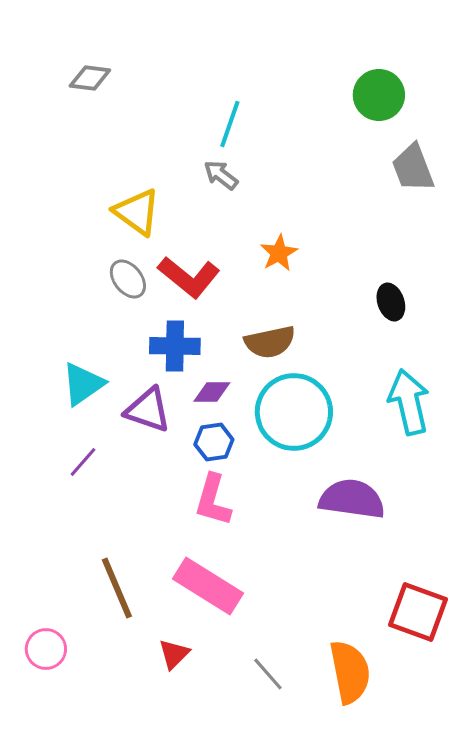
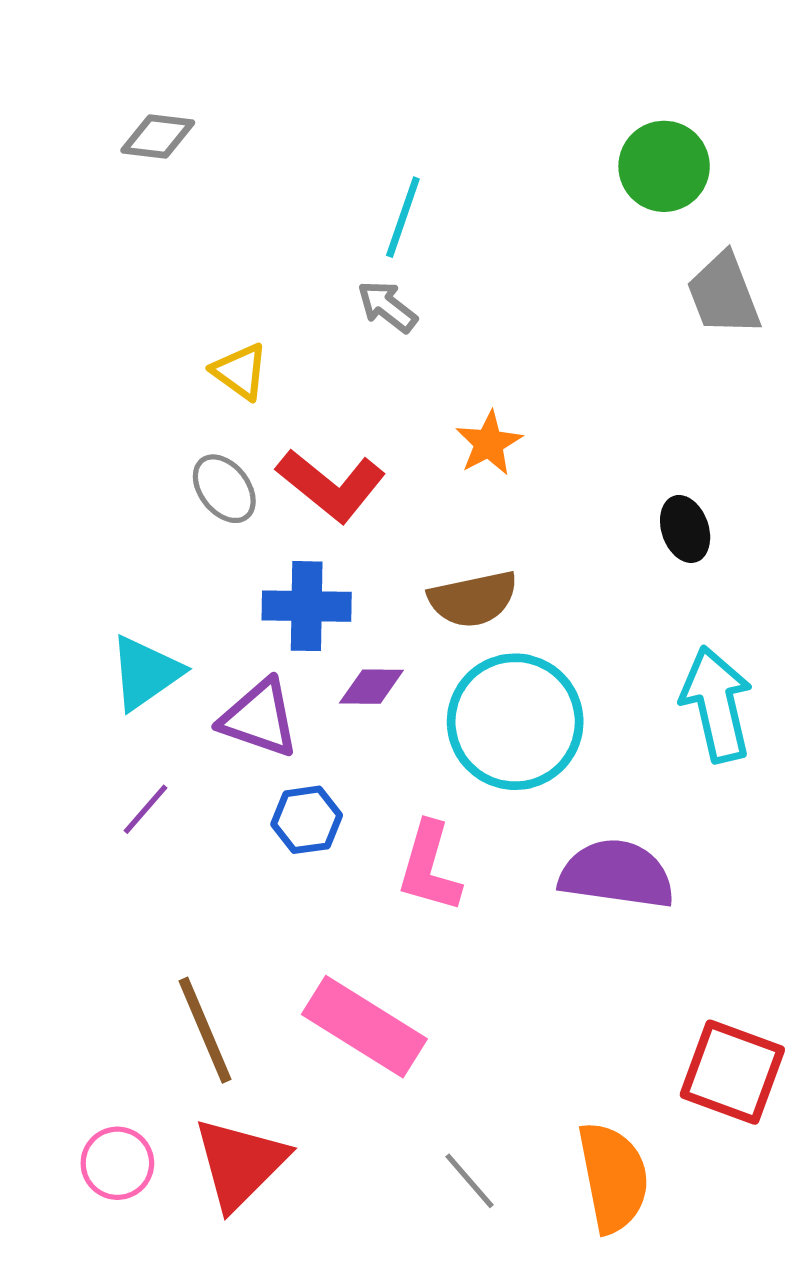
yellow triangle: (137, 212) -> (240, 371), size x0.7
blue hexagon: (214, 442) -> (307, 820), moved
pink L-shape: (213, 500) -> (429, 867), moved
pink circle: (46, 649) -> (117, 1163), moved
red triangle: (174, 654) -> (240, 1163), moved, size x1.8

